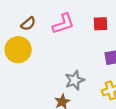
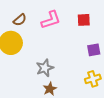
gray star: (75, 80) -> (45, 68), moved

